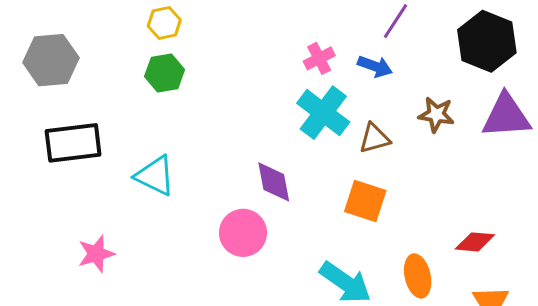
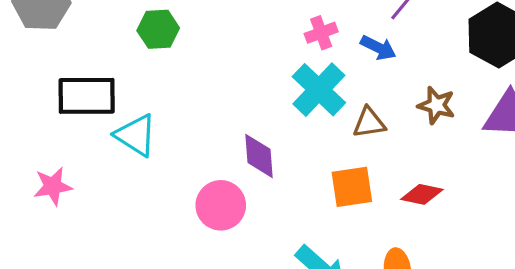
black rectangle: (73, 143) -> (87, 96), moved
orange square: (365, 201) -> (352, 187), turned -33
red diamond: (475, 242) -> (422, 194), moved
pink star: (96, 254) -> (53, 186), moved

